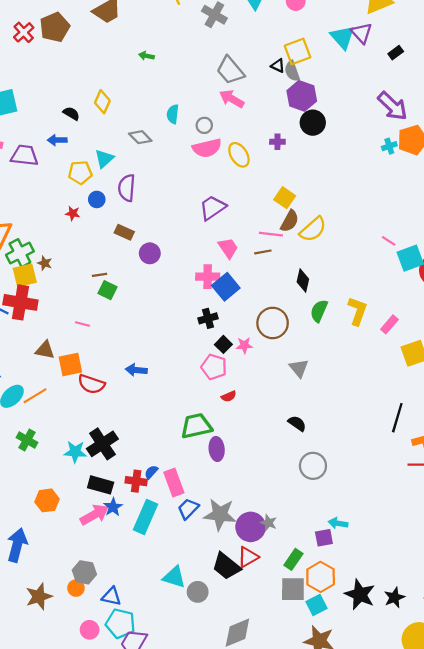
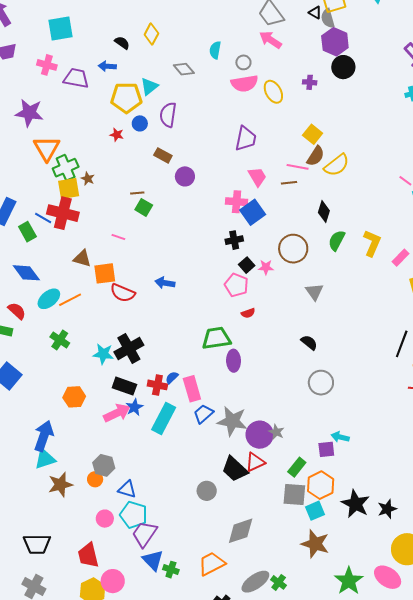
yellow pentagon: (80, 173) -> (126, 98), size x1.4
purple trapezoid: (213, 208) -> (246, 139), turned 132
cyan triangle: (174, 577) -> (45, 459), moved, turned -40

